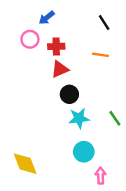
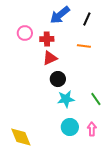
blue arrow: (47, 18) -> (60, 15), moved, size x1.5
black line: (104, 23) -> (87, 19), turned 56
pink arrow: (101, 176) -> (92, 129), moved

